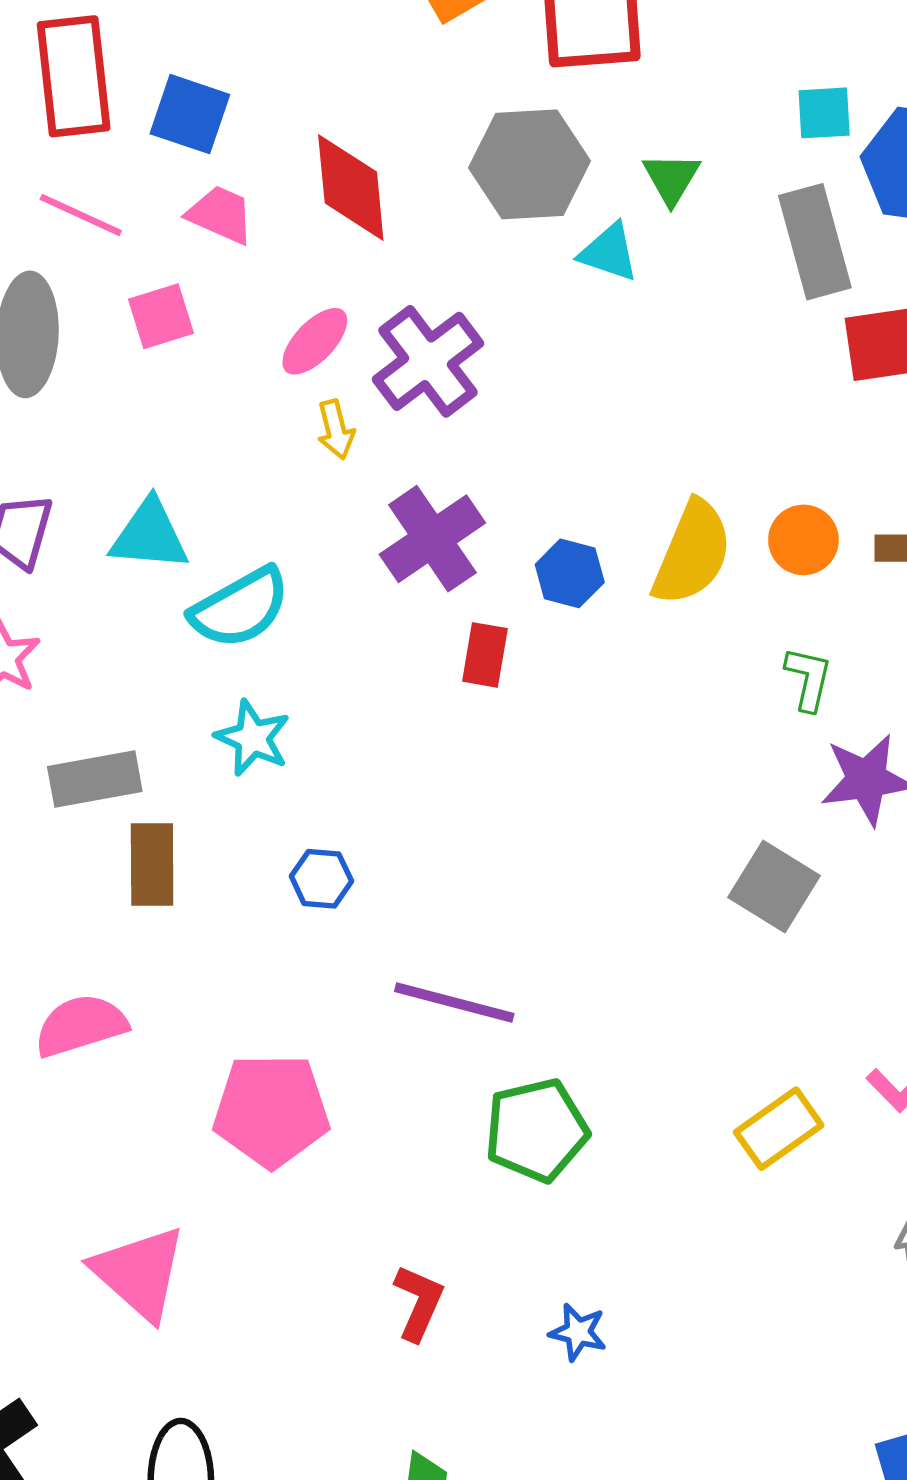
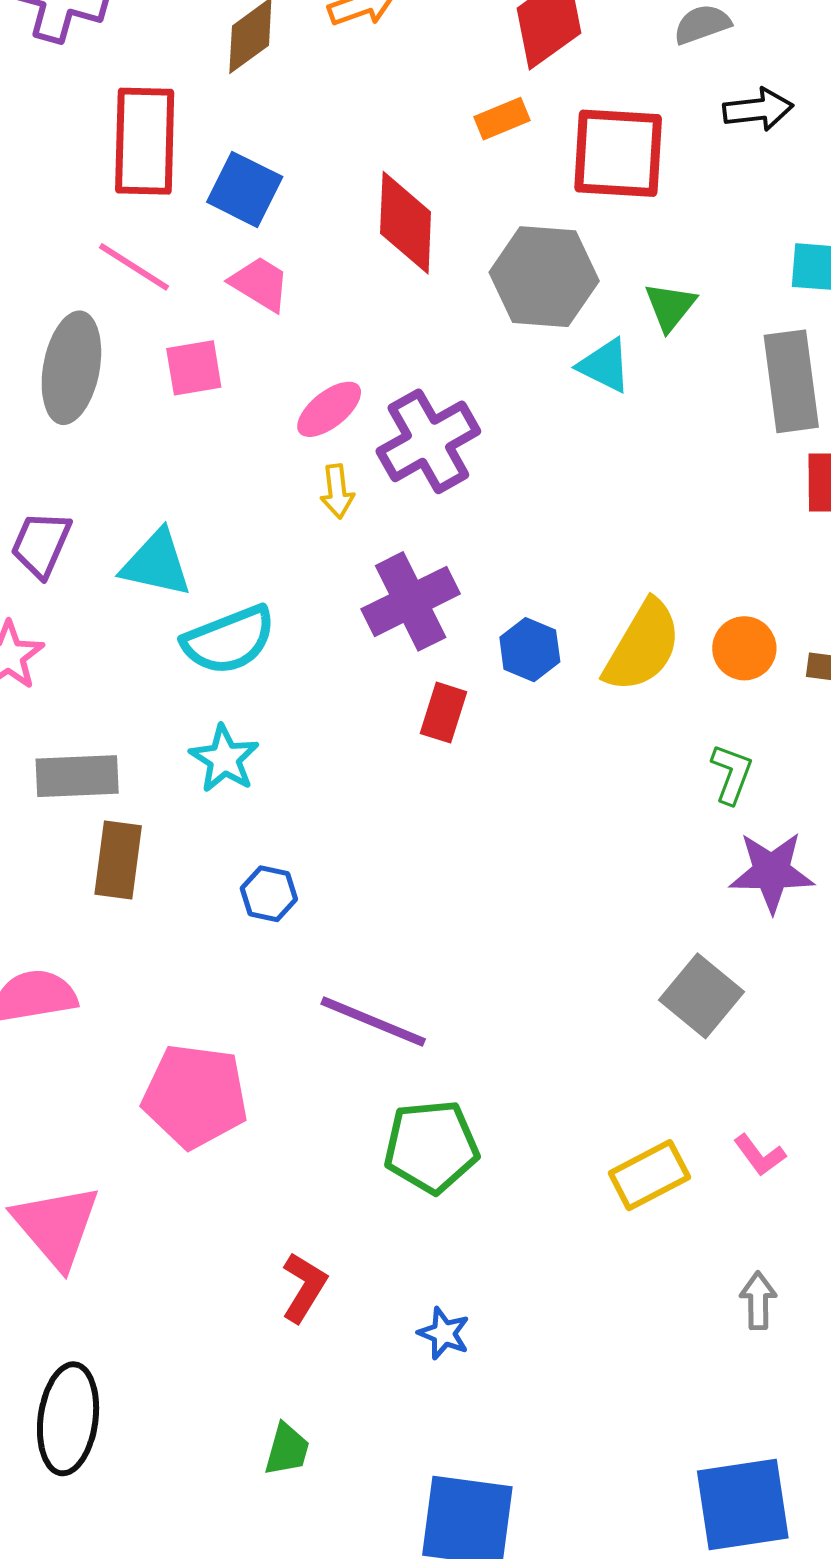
red diamond: (351, 188) -> (406, 223), moved
gray square: (774, 886) -> (702, 996), moved

